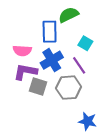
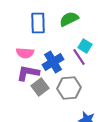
blue rectangle: (50, 32) -> (38, 23), moved
purple line: (79, 65) -> (79, 57), moved
gray square: (38, 86) -> (40, 87), turned 36

